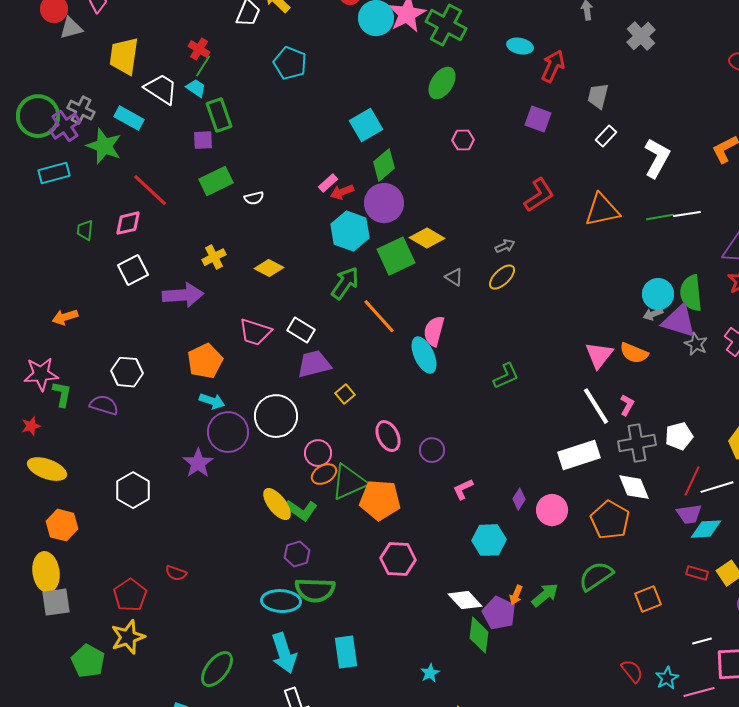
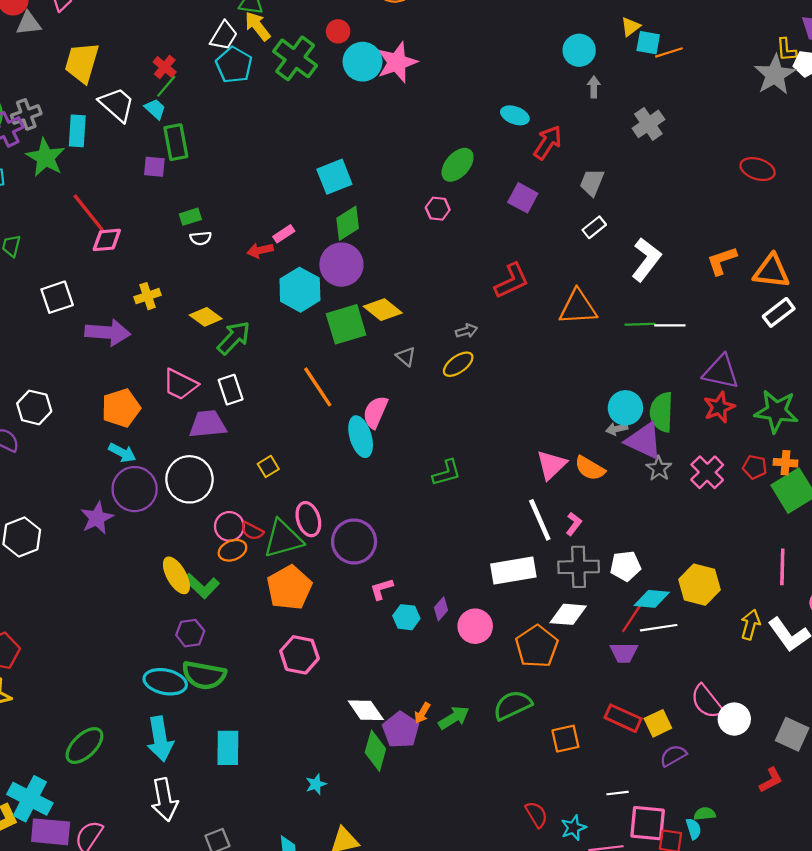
green cross: (446, 25) -> (295, 58), moved
cyan pentagon: (290, 63) -> (234, 65), moved
green ellipse: (442, 83) -> (458, 165), moved
gray cross: (81, 110) -> (26, 114), turned 36
cyan rectangle: (129, 118) -> (77, 131), turned 56
green rectangle: (216, 181) -> (190, 217), moved, size x0.6
red arrow: (342, 192) -> (260, 250), moved
pink diamond: (128, 223) -> (107, 240), moved
green arrow: (345, 283) -> (234, 338), moved
white rectangle: (301, 330) -> (231, 390), turned 32
purple trapezoid: (314, 364) -> (208, 424), moved
purple circle: (432, 450) -> (354, 541), size x1.6
green triangle: (349, 482) -> (283, 539), moved
white diamond: (634, 487) -> (568, 614), turned -72
orange pentagon: (380, 500) -> (289, 588), turned 30
cyan diamond: (706, 529) -> (652, 599), moved
cyan hexagon: (489, 540) -> (406, 617), moved, size x0.7
red semicircle: (176, 573) -> (252, 531), moved
red rectangle: (697, 573) -> (623, 718), size x1.5

